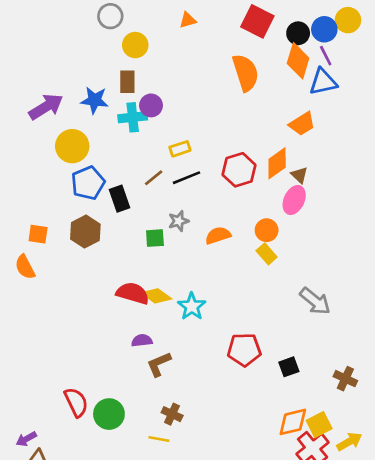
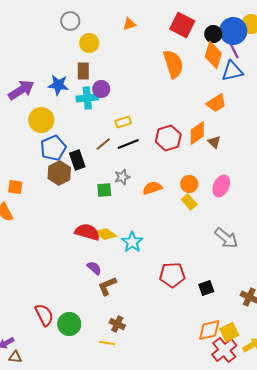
blue circle: (324, 29) -> (233, 31), size x1.4
pink ellipse: (294, 200) -> (221, 186), moved
brown hexagon: (85, 232) -> (59, 173), moved
purple semicircle: (142, 340) -> (94, 268), turned 49

